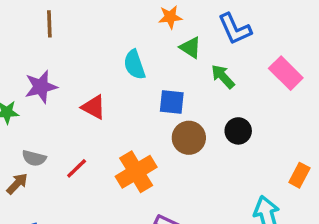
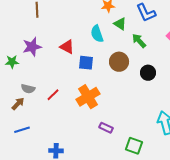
cyan semicircle: (134, 65) -> (97, 34), moved
blue square: (172, 102) -> (86, 63), moved
red triangle: (94, 107) -> (67, 47), moved
brown circle: (189, 138) -> (119, 62), moved

